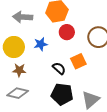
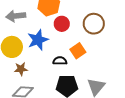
blue star: (41, 44) -> (38, 40), size x1.5
black semicircle: (59, 68) -> (60, 61), turned -32

